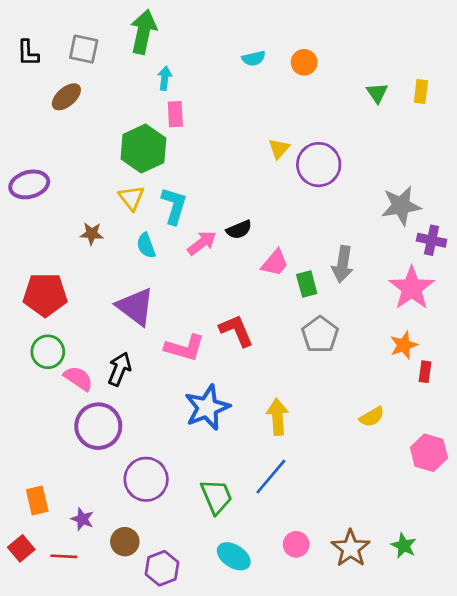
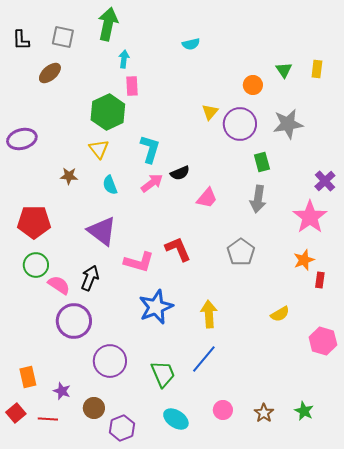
orange circle: (304, 62) -> (253, 85), moved
cyan L-shape: (174, 206) -> (150, 149), moved
gray star: (401, 206) -> (288, 124), moved
purple cross: (432, 240) -> (325, 181), turned 35
green rectangle: (307, 284) -> (262, 162), moved
brown star: (351, 548) -> (264, 413), size x0.7

